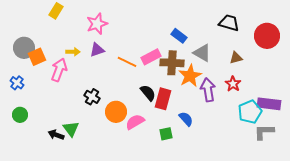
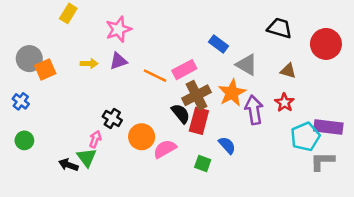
brown triangle: (236, 58) -> (288, 71), turned 32
brown cross: (172, 63) -> (197, 95), moved, turned -30
pink arrow: (59, 70) -> (95, 139), moved, size x0.6
green square: (166, 134) -> (203, 164), turned 32

